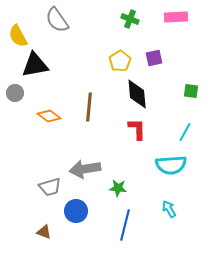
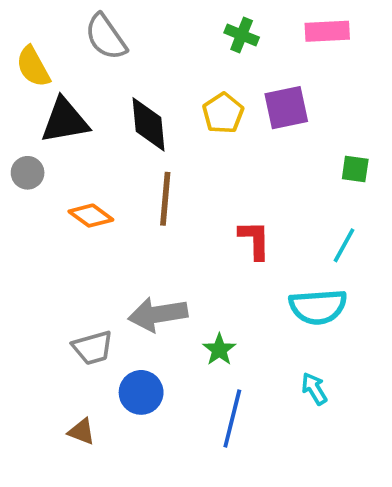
purple square: (154, 58) -> (286, 108), size x1.4
black diamond: (137, 94) -> (149, 124), moved
green star: (118, 188) -> (219, 350), turned 30

